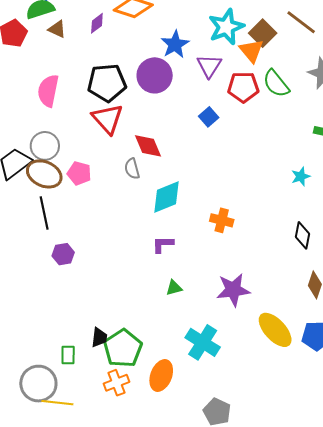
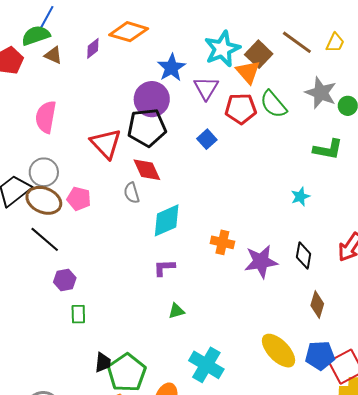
black pentagon: (107, 83) -> (147, 128), moved
black line: (44, 213) -> (45, 239), turned -36
purple star: (233, 290) -> (261, 262), moved
green rectangle: (68, 355) -> (78, 314), moved

